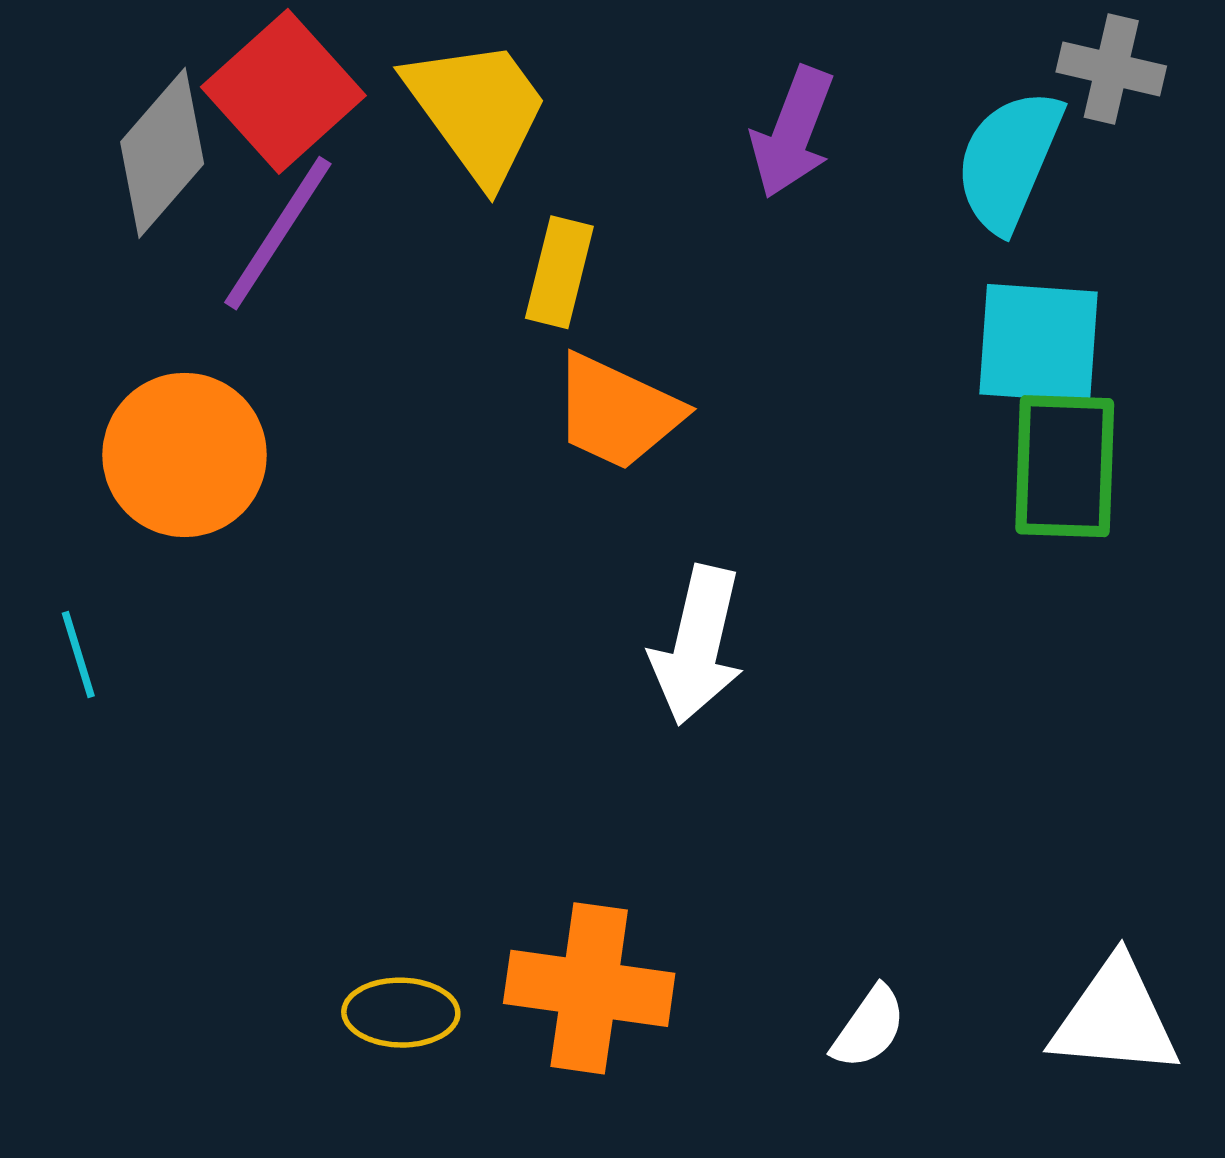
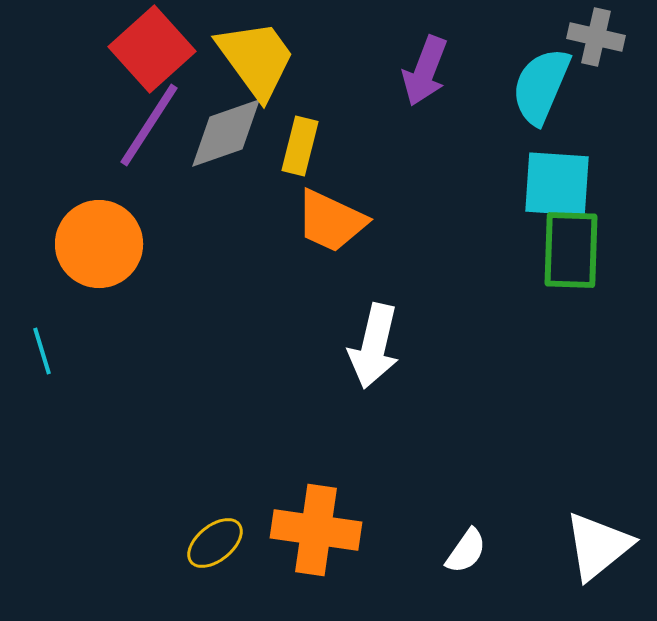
gray diamond: (162, 153) -> (226, 133), moved, turned 30
yellow ellipse: (401, 1013) -> (215, 543), turned -40
white triangle: (1115, 1018) -> (598, 546), turned -44

